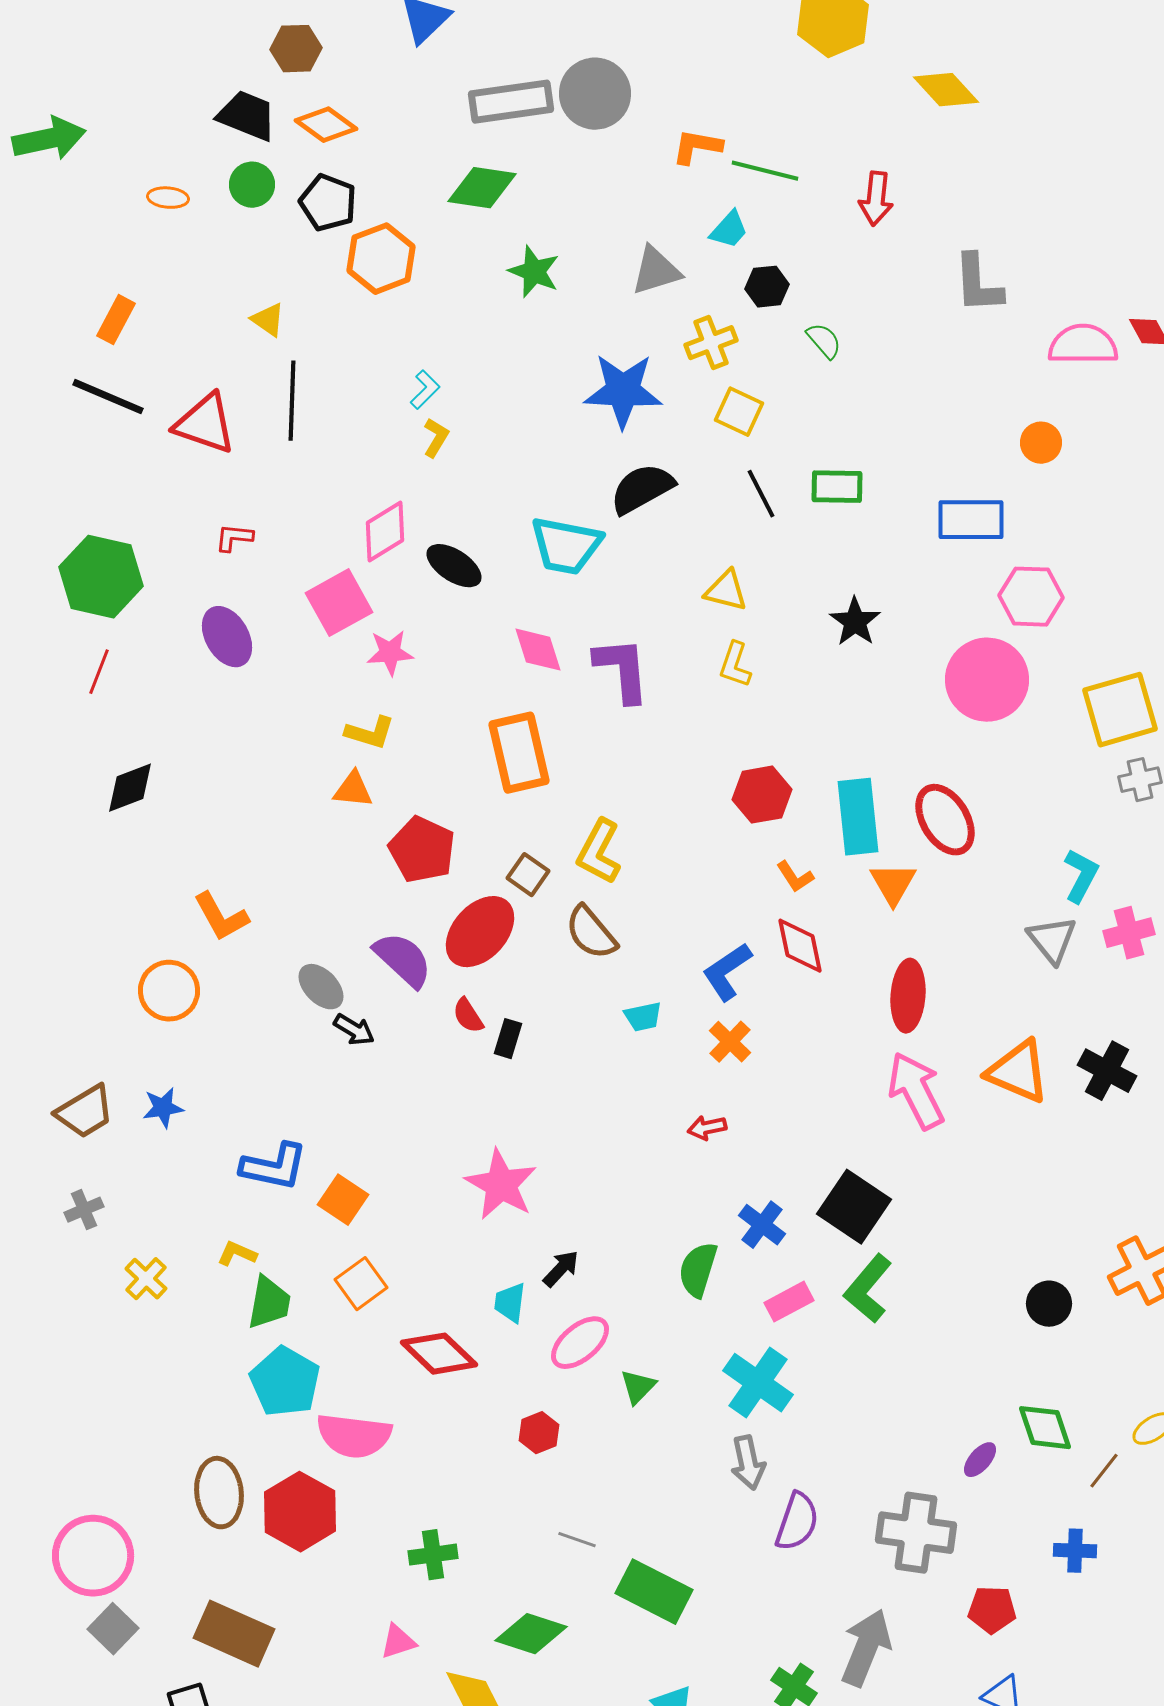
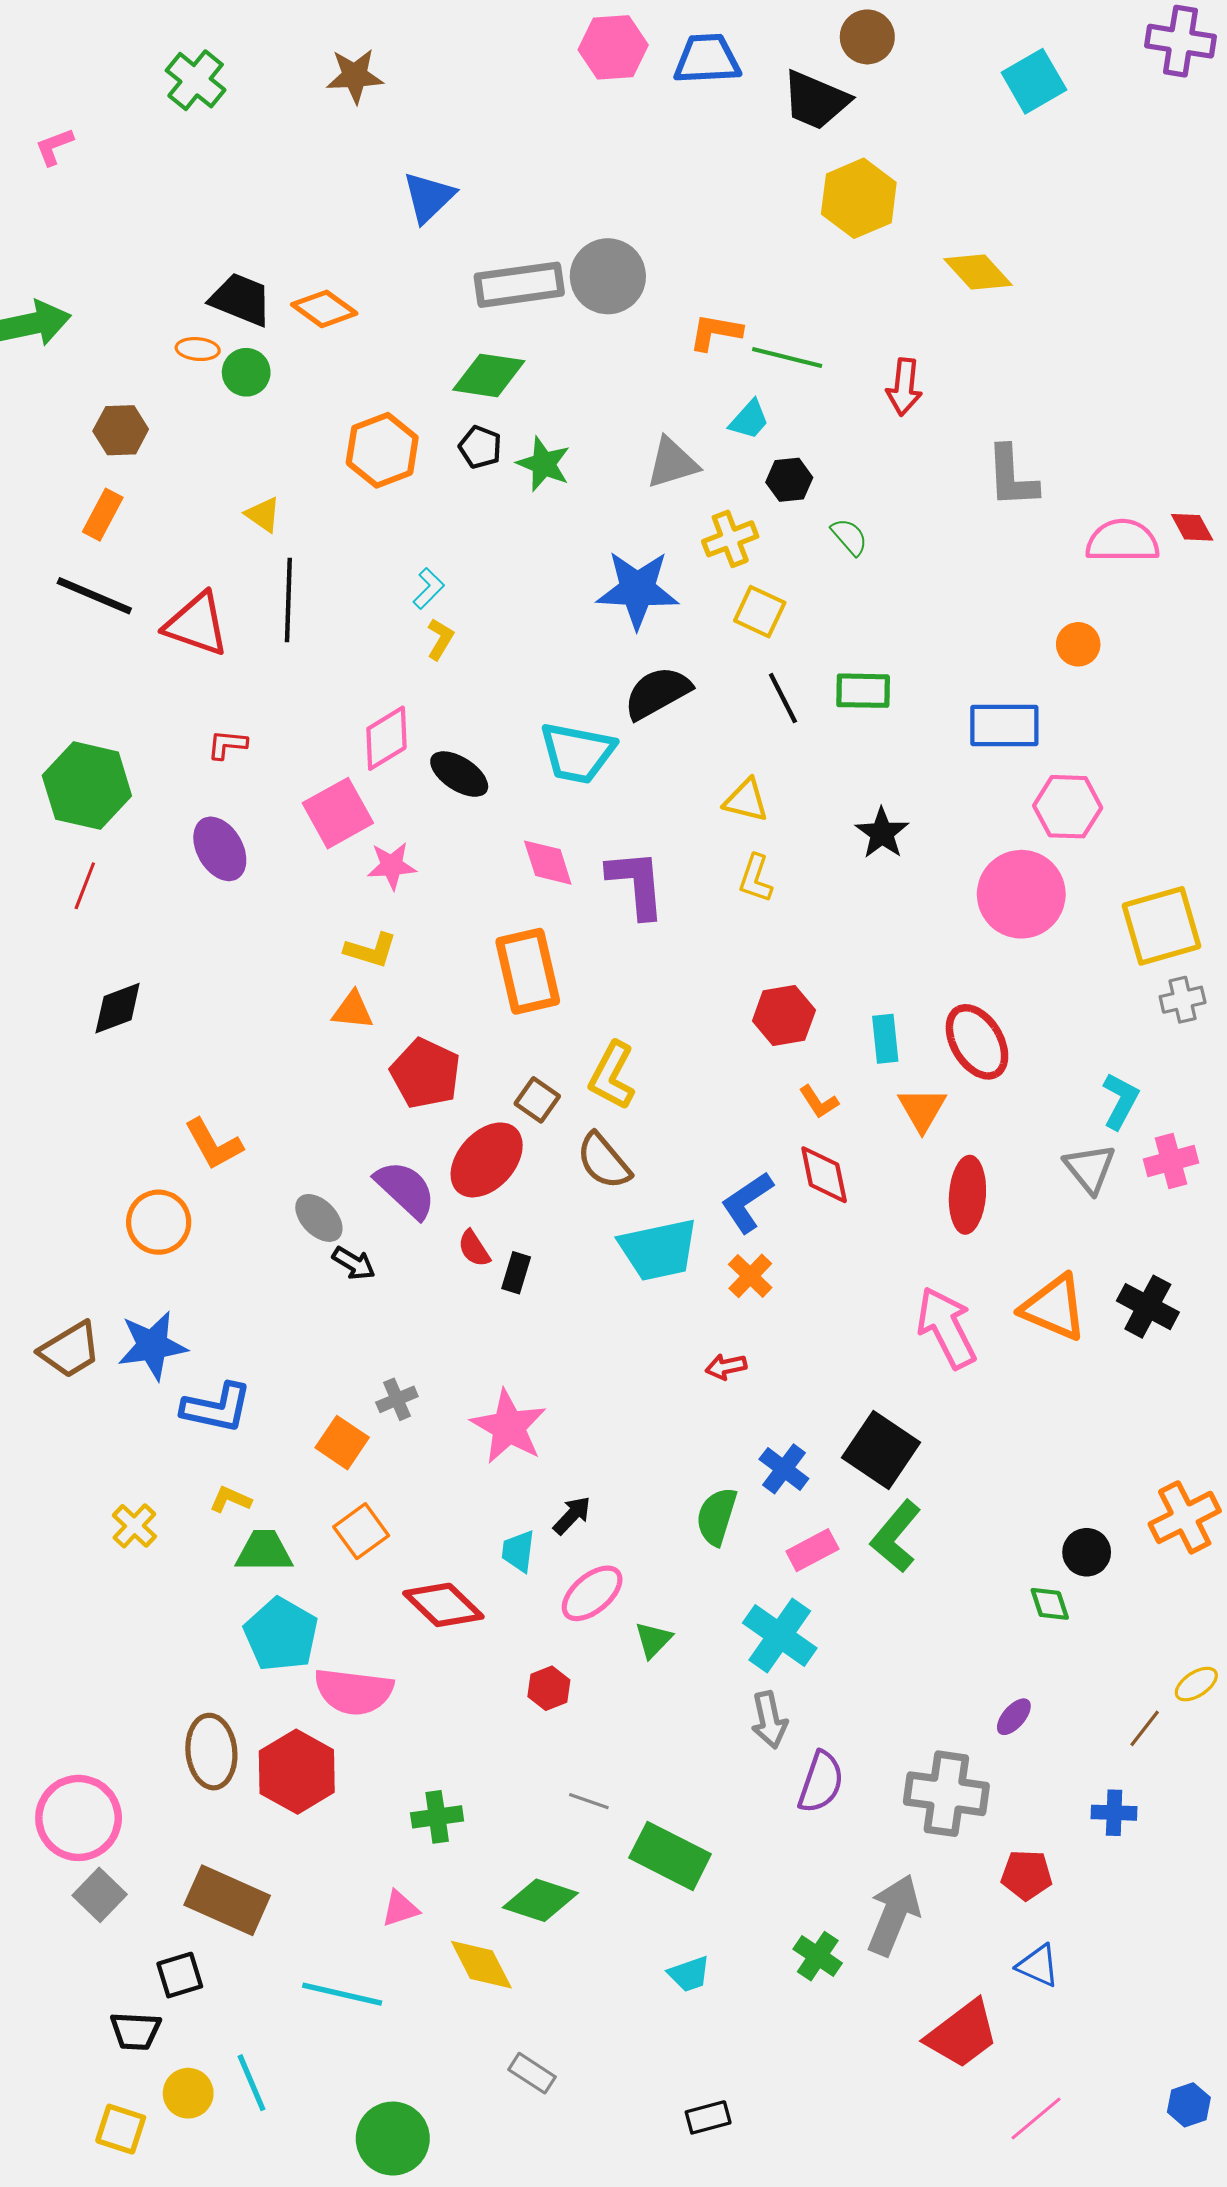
brown hexagon: (296, 49) -> (121, 430), moved
orange ellipse: (168, 198) -> (198, 349), moved
black pentagon: (328, 203) -> (480, 447), moved, size x0.7
cyan rectangle: (858, 817) -> (885, 1039), size x0.6
red ellipse: (908, 996) -> (967, 1195), moved
cyan trapezoid: (643, 1017) -> (658, 1250), size x2.0
blue star: (163, 1108) -> (152, 1346), size x1.6
blue L-shape: (274, 1167) -> (217, 1408), moved
gray cross: (84, 1210) -> (397, 1399), moved
green trapezoid: (269, 1303) -> (264, 1551), turned -100
green diamond: (1045, 1428) -> (1050, 1604), moved, size x0.7

